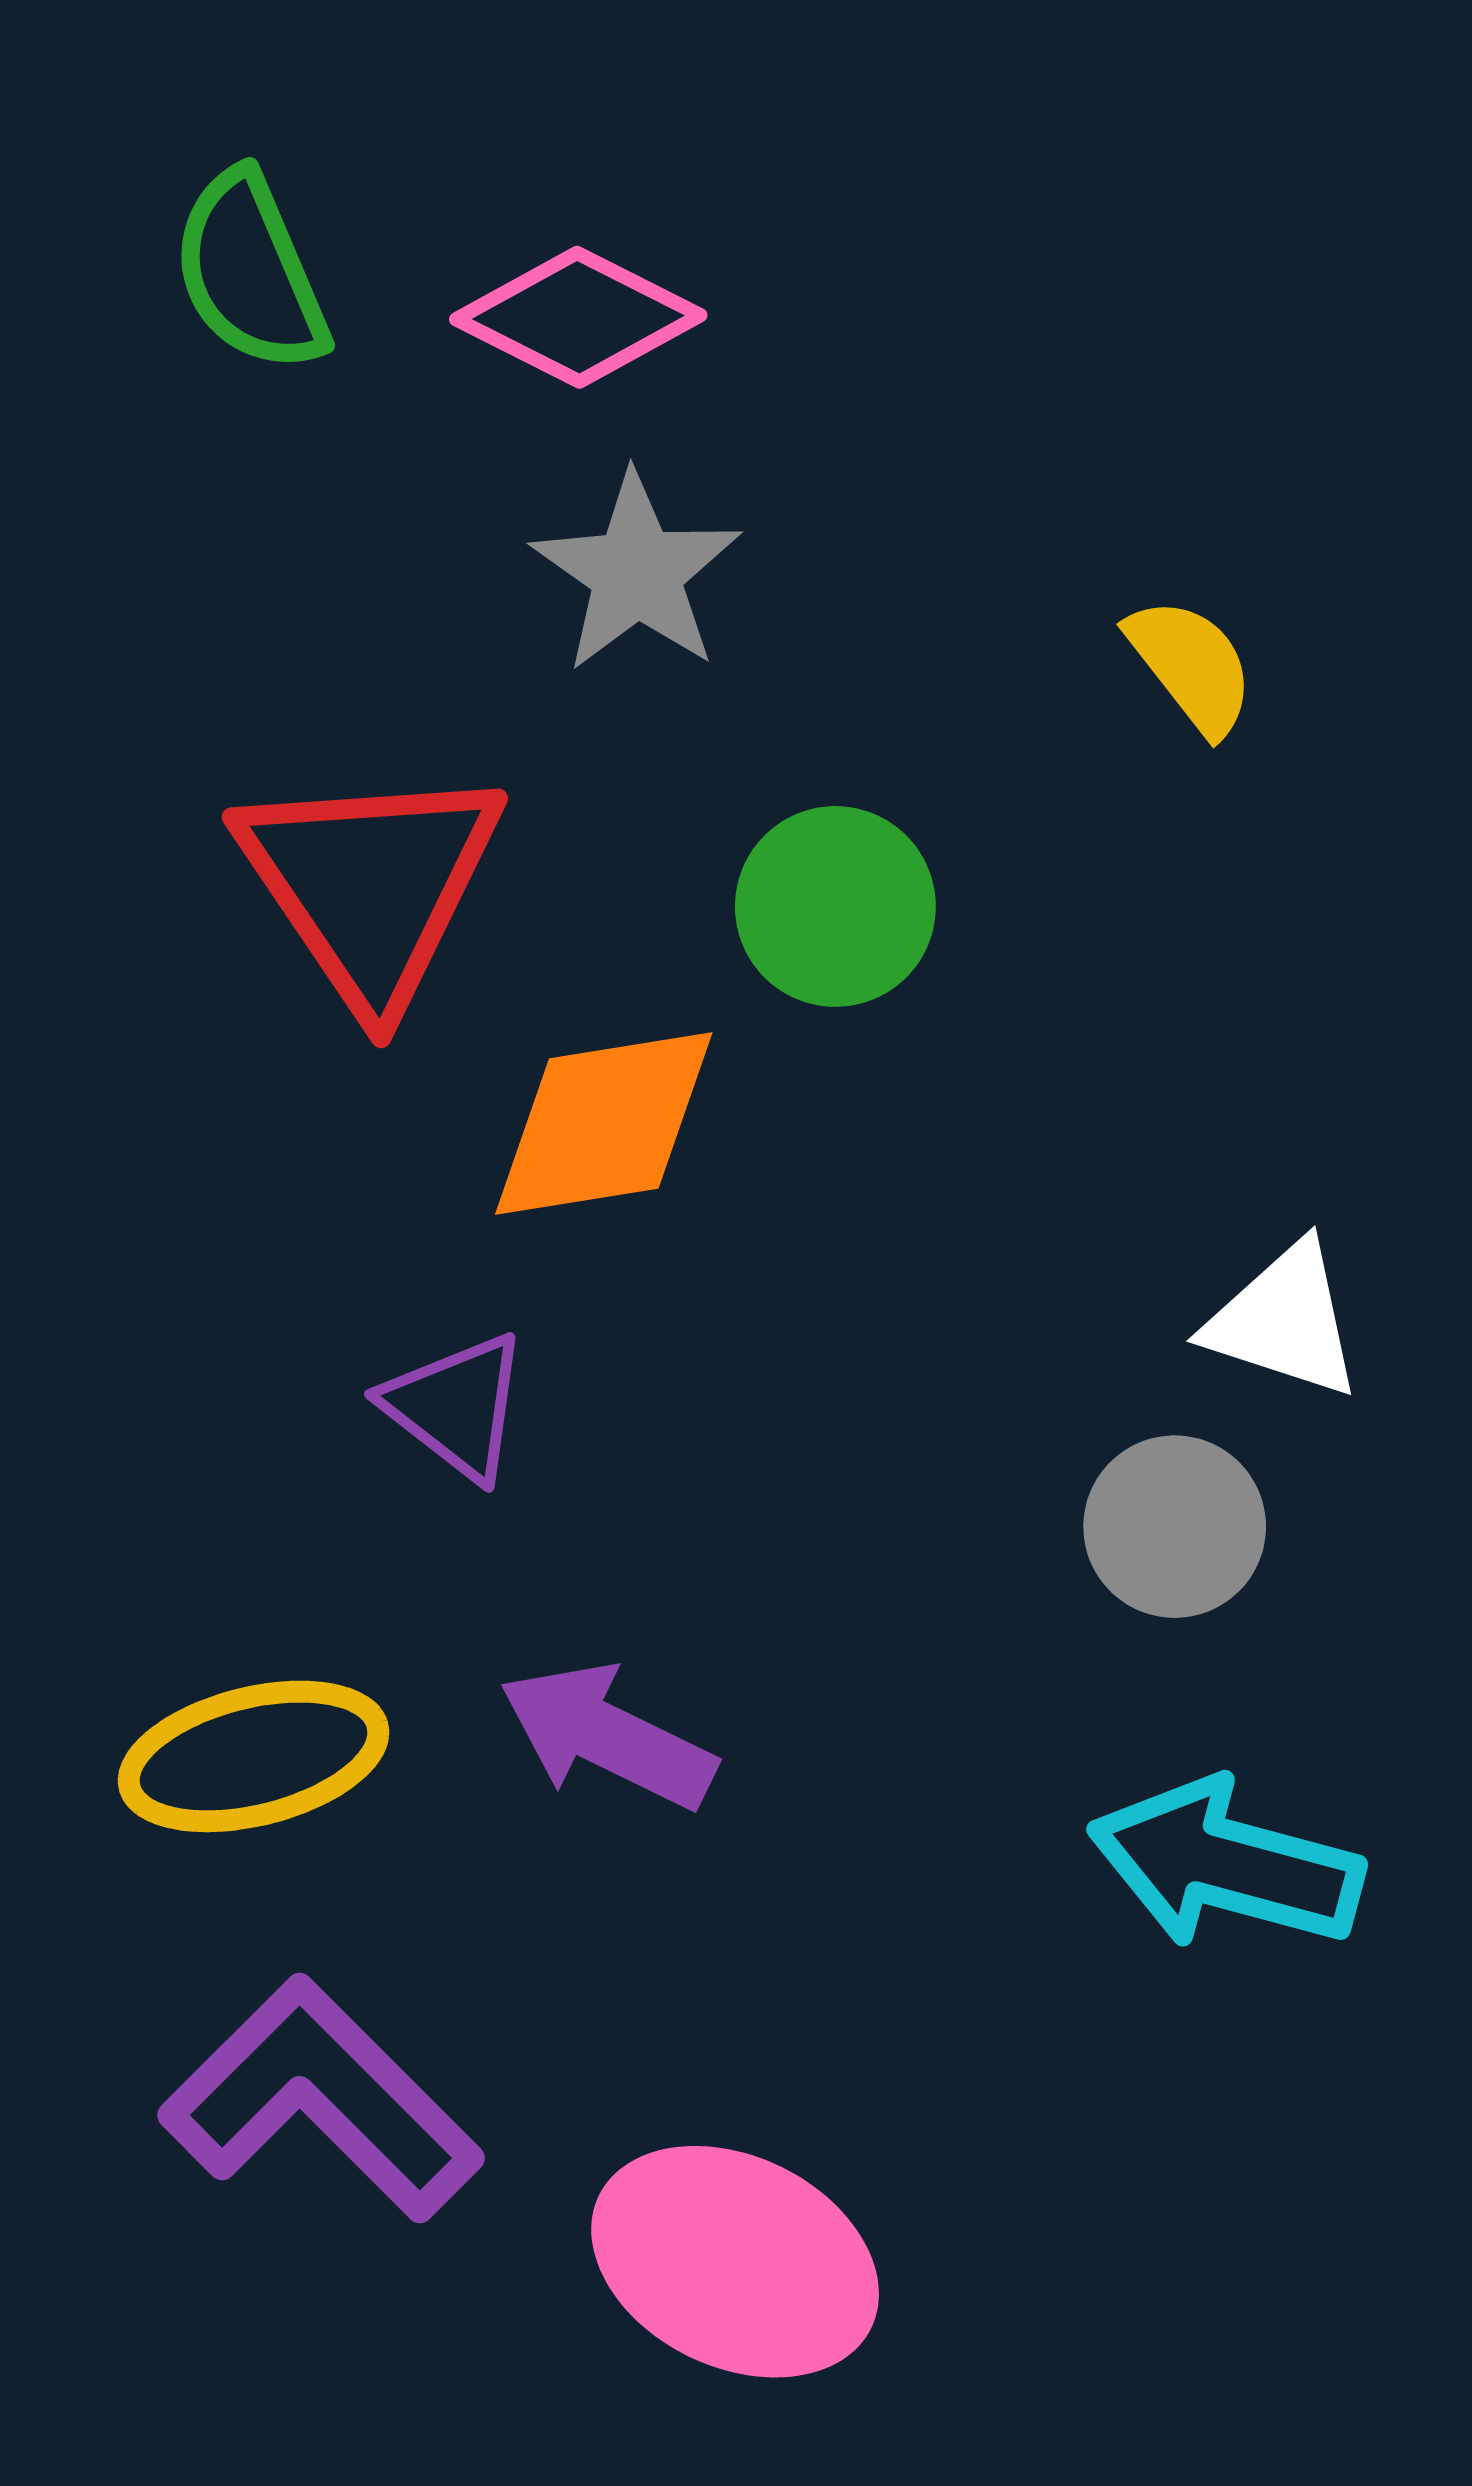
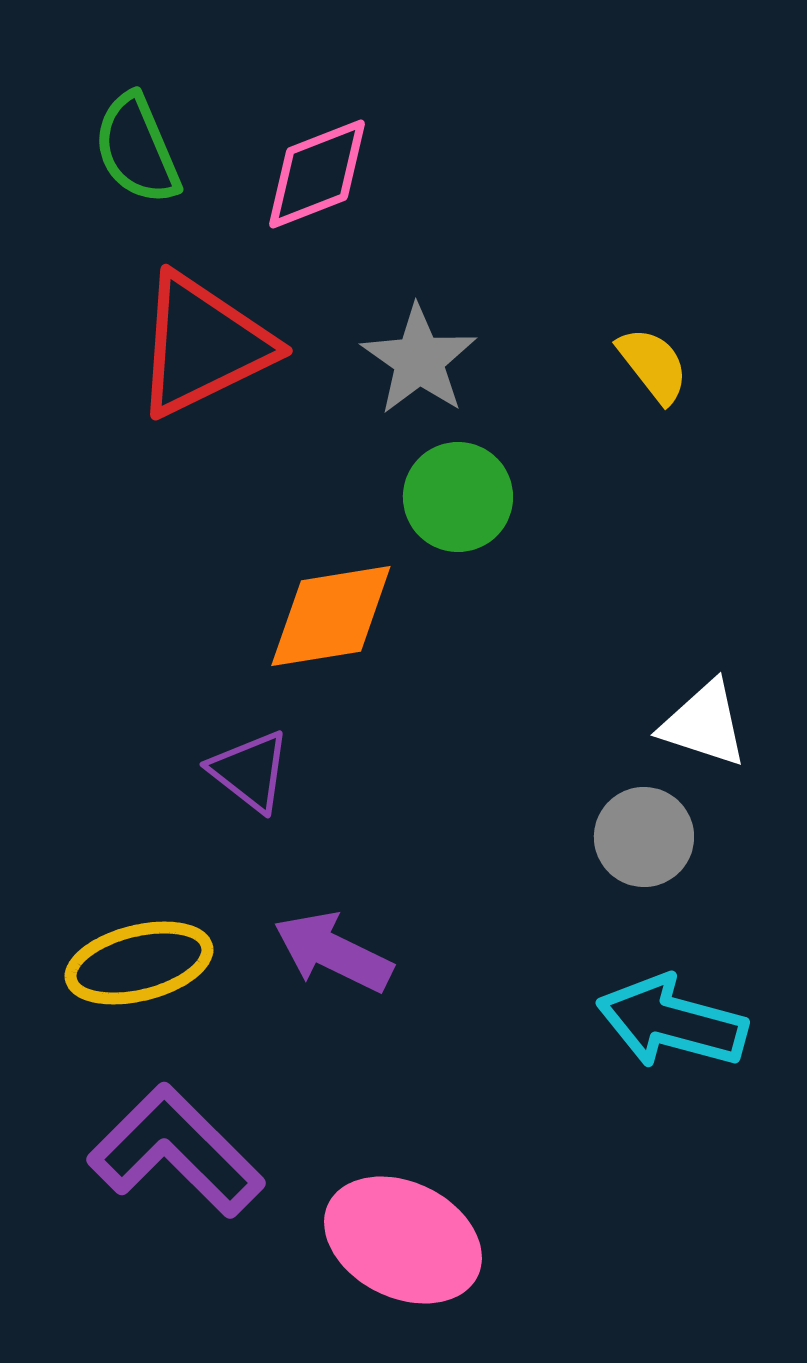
pink diamond: (578, 317) -> (317, 174), turned -48
gray star: (637, 573) -> (419, 360), moved
red triangle: (370, 885) -> (203, 345), moved, turned 38

